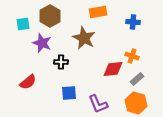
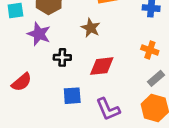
brown star: (84, 38) -> (91, 28), size x0.7
red diamond: (113, 69) -> (102, 66), moved

